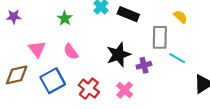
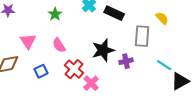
cyan line: (177, 58) -> (164, 65), moved
blue square: (53, 81) -> (41, 71), size x0.6
red cross: (89, 89) -> (74, 69), moved
pink cross: (125, 90) -> (91, 83), moved

